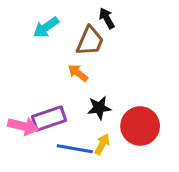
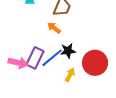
purple rectangle: (49, 118) -> (35, 58), turned -45
blue line: (75, 149) -> (52, 58), moved, turned -50

